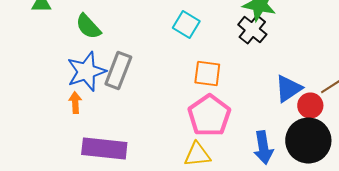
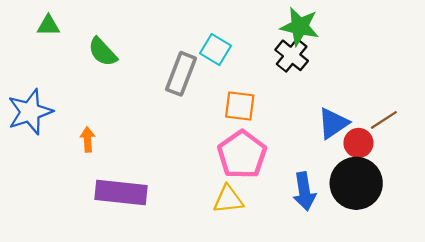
gray rectangle: (118, 70) -> (181, 74), moved
blue star: (86, 72) -> (30, 112), moved

